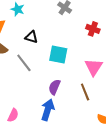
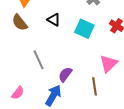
cyan square: (58, 54) -> (84, 29), moved
gray line: (24, 63) -> (38, 60), moved

